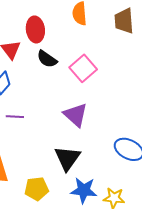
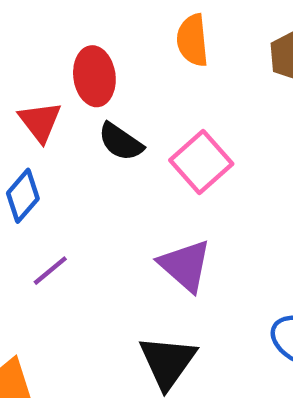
purple line: (15, 117) -> (50, 271), turned -42

